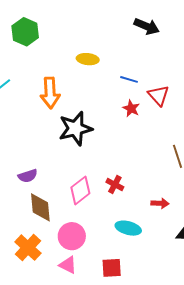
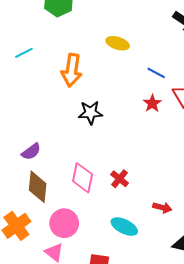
black star: (75, 129) -> (90, 113), size x0.7
purple semicircle: (28, 176) -> (31, 152), turned -30
pink diamond: (80, 190) -> (83, 178), turned -52

